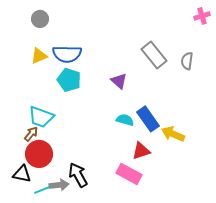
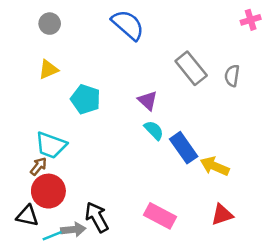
blue semicircle: (67, 54) -> (128, 25), moved, turned -140
cyan semicircle: (125, 120) -> (154, 130), moved, turned 30
red triangle: (141, 151) -> (222, 215), moved

